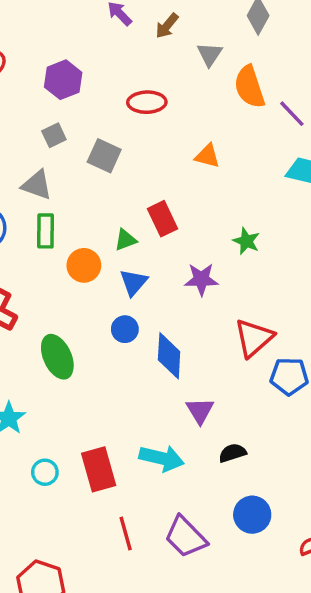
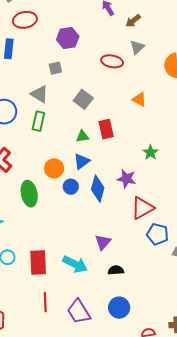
gray triangle: (210, 54) -> (137, 47), moved
gray square: (104, 156) -> (83, 99), moved
orange circle: (84, 265) -> (54, 168), moved
purple star: (201, 279) -> (127, 179), moved
blue diamond: (169, 356) -> (98, 189), moved

